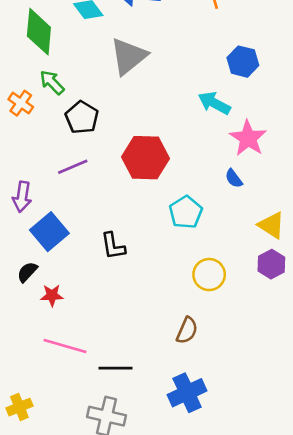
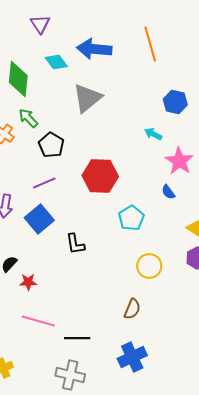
cyan arrow: (214, 103) -> (153, 134), size x0.7
blue square: (49, 232) -> (39, 219), moved

